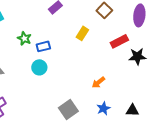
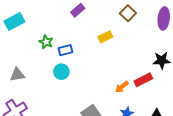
yellow rectangle: (82, 33) -> (105, 37), turned 32
red rectangle: (119, 41) -> (143, 80), moved

